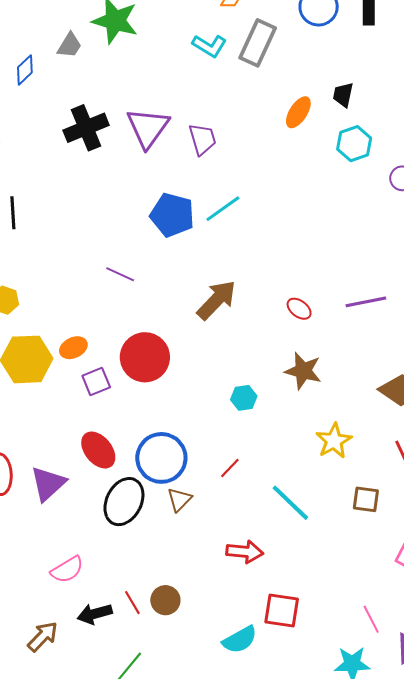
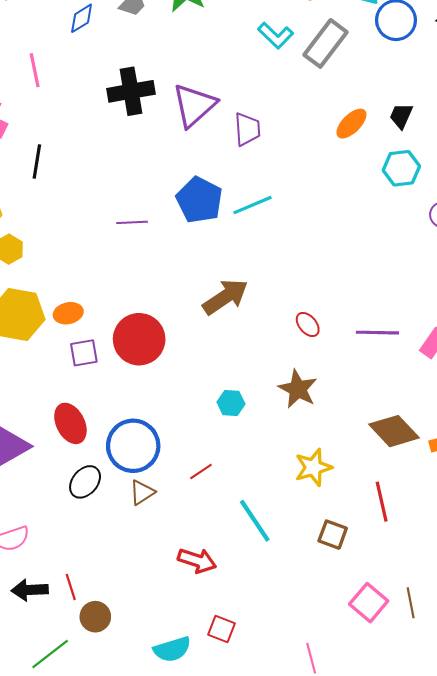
purple line: (120, 274) -> (132, 222), moved, turned -40
black ellipse: (124, 502) -> (85, 482), size x0.7
brown circle: (165, 600) -> (95, 617), moved
red square: (282, 611) -> (221, 629), size x0.7

